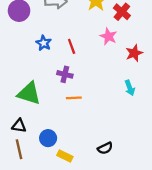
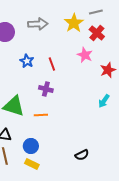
cyan arrow: (130, 88) -> (104, 101), turned 56
orange line: (74, 98) -> (41, 115), moved
yellow rectangle: (65, 156) -> (32, 164), moved

